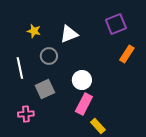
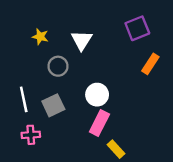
white triangle: (69, 34) -> (82, 40), turned -36
white line: (20, 68) -> (24, 99), moved

